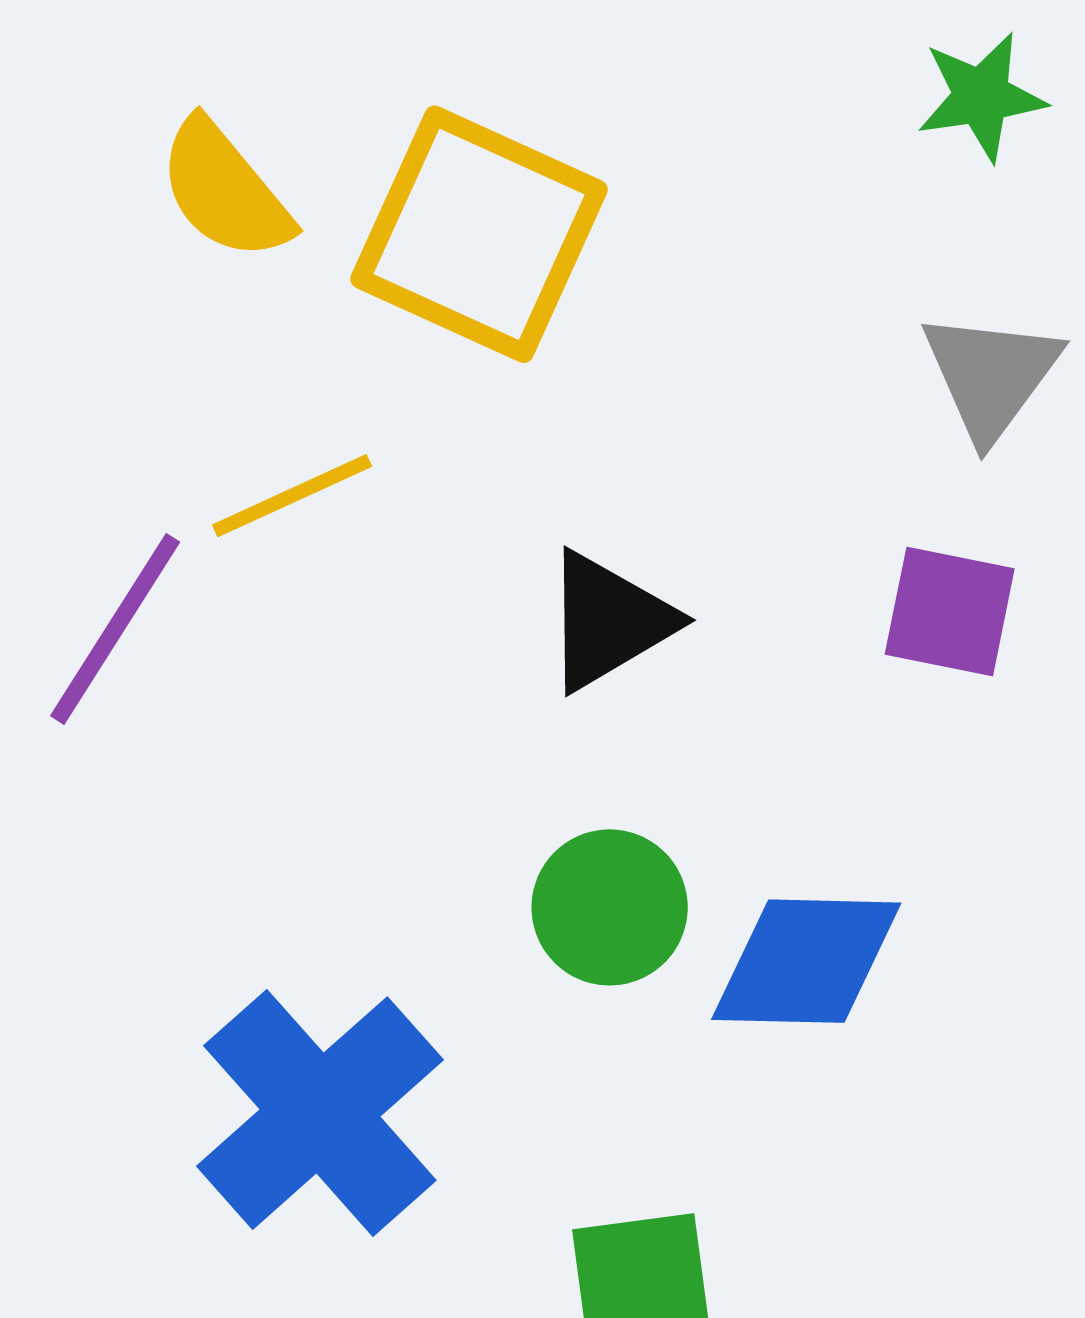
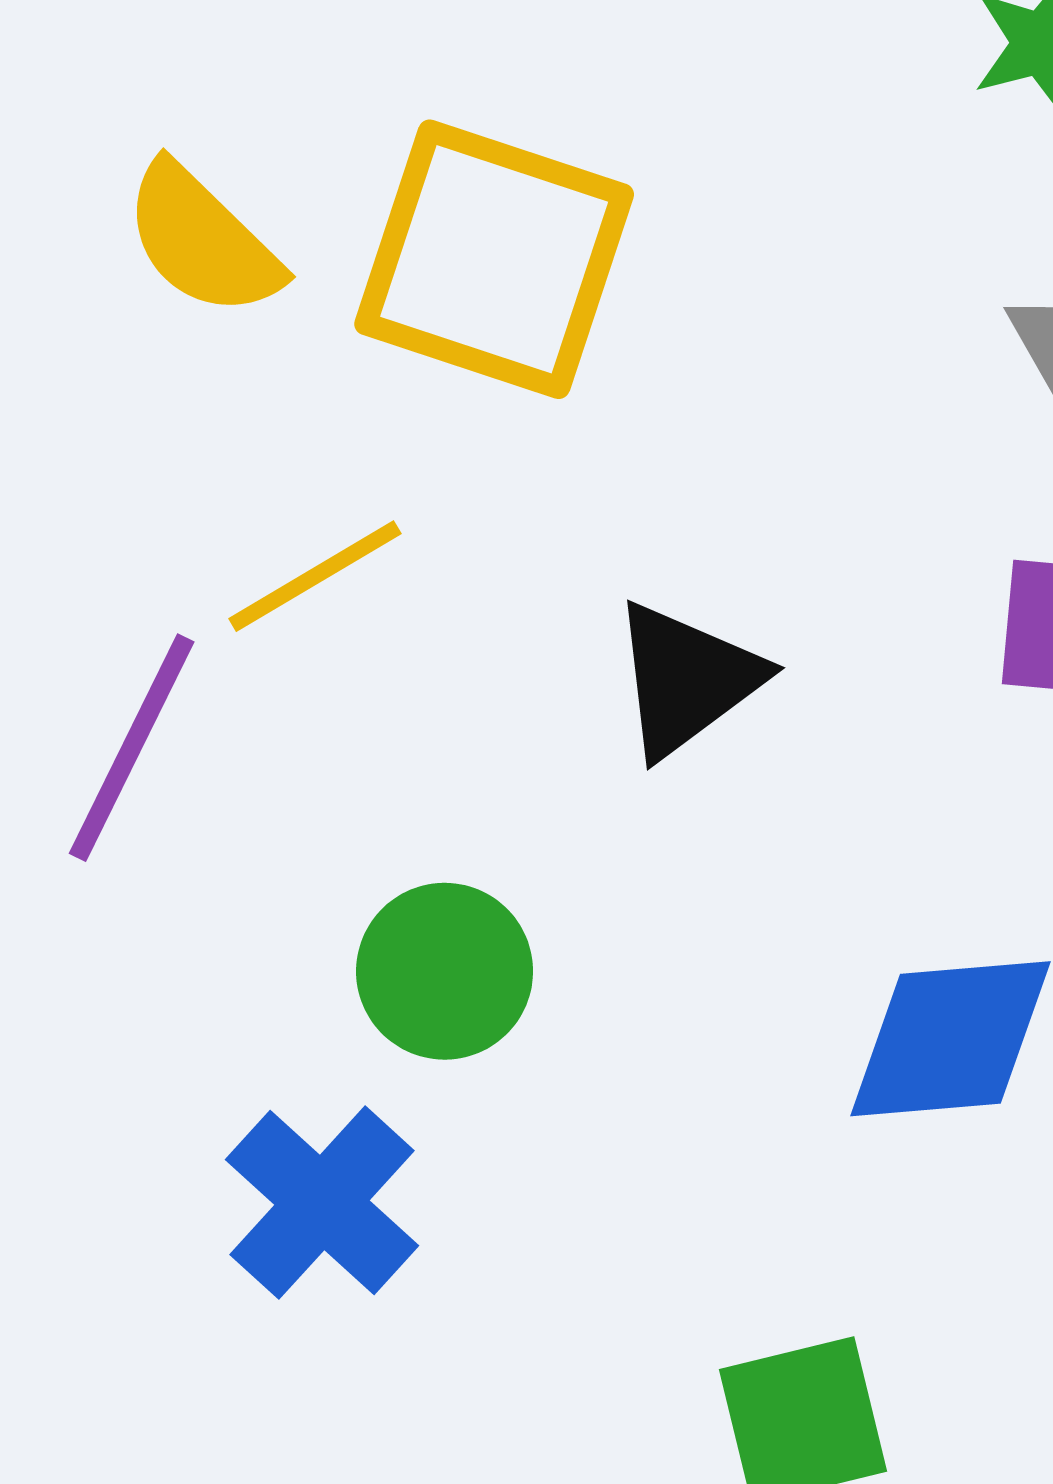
green circle: (610, 907) -> (445, 971), moved
blue cross: (320, 1113) -> (322, 1203), moved, size x0.7

